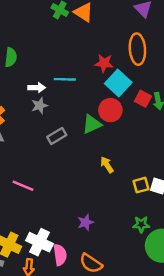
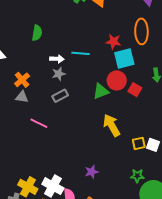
cyan square: (118, 83) -> (124, 58), turned 30
red square: (143, 99) -> (135, 90), moved
gray rectangle: (57, 136) -> (60, 96), moved
yellow arrow: (107, 165) -> (112, 125), size x1.6
pink line: (23, 186) -> (39, 123), moved

